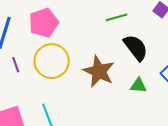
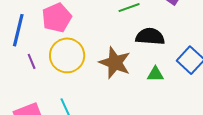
black semicircle: (136, 48) -> (150, 36), turned -44

